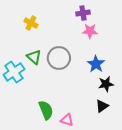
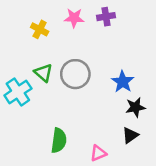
pink star: (90, 31) -> (74, 18), moved
green semicircle: (46, 110) -> (59, 140), turned 30
pink triangle: (67, 120) -> (98, 153), moved, turned -40

